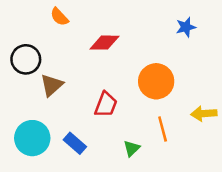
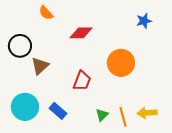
yellow arrow: (204, 114) -> (147, 113), moved
orange line: (163, 129) -> (123, 117), moved

